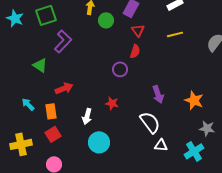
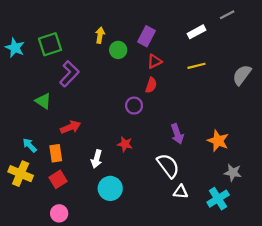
red triangle: (138, 30) -> (154, 61), turned 40
yellow cross: (21, 144) -> (21, 174), moved, turned 35

